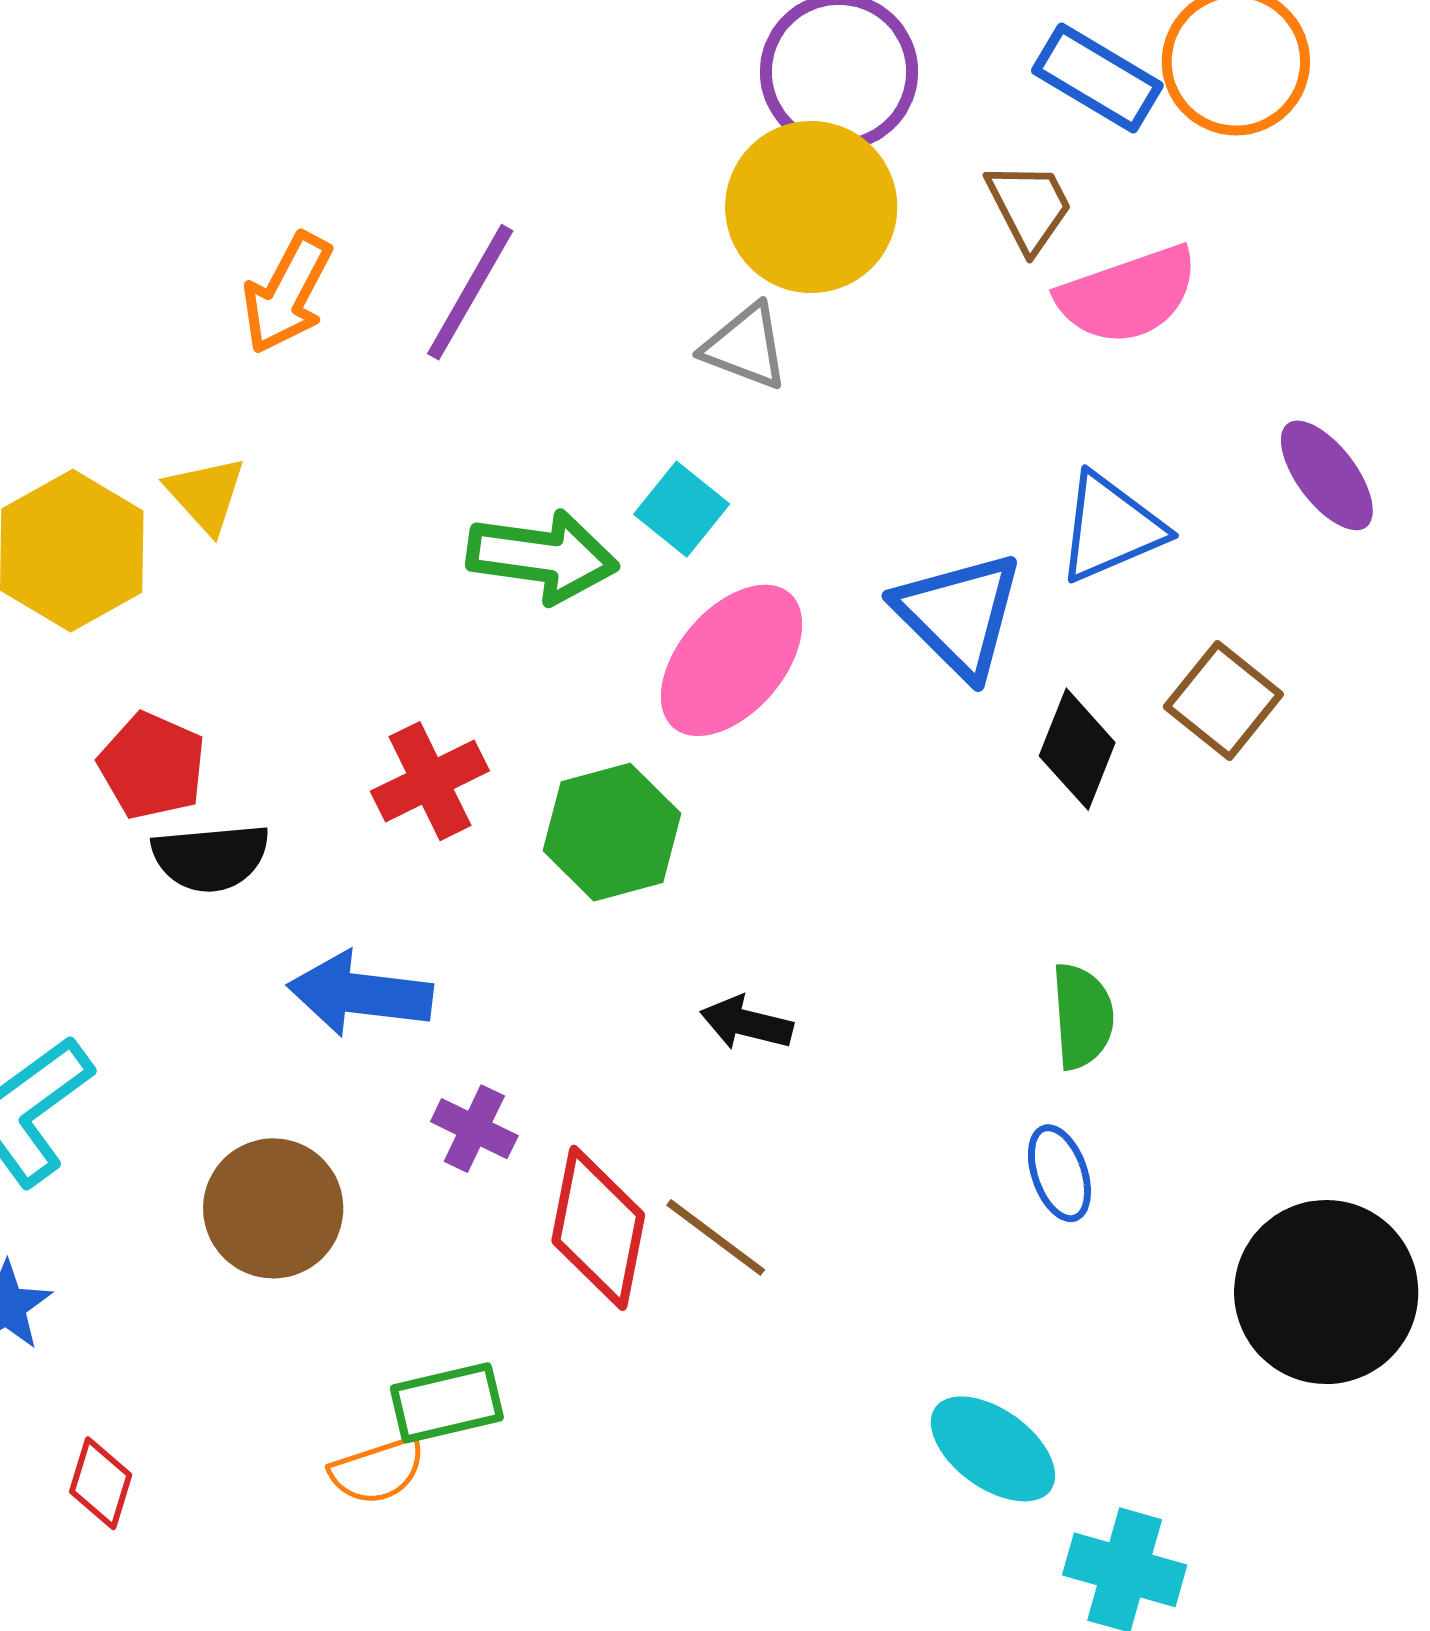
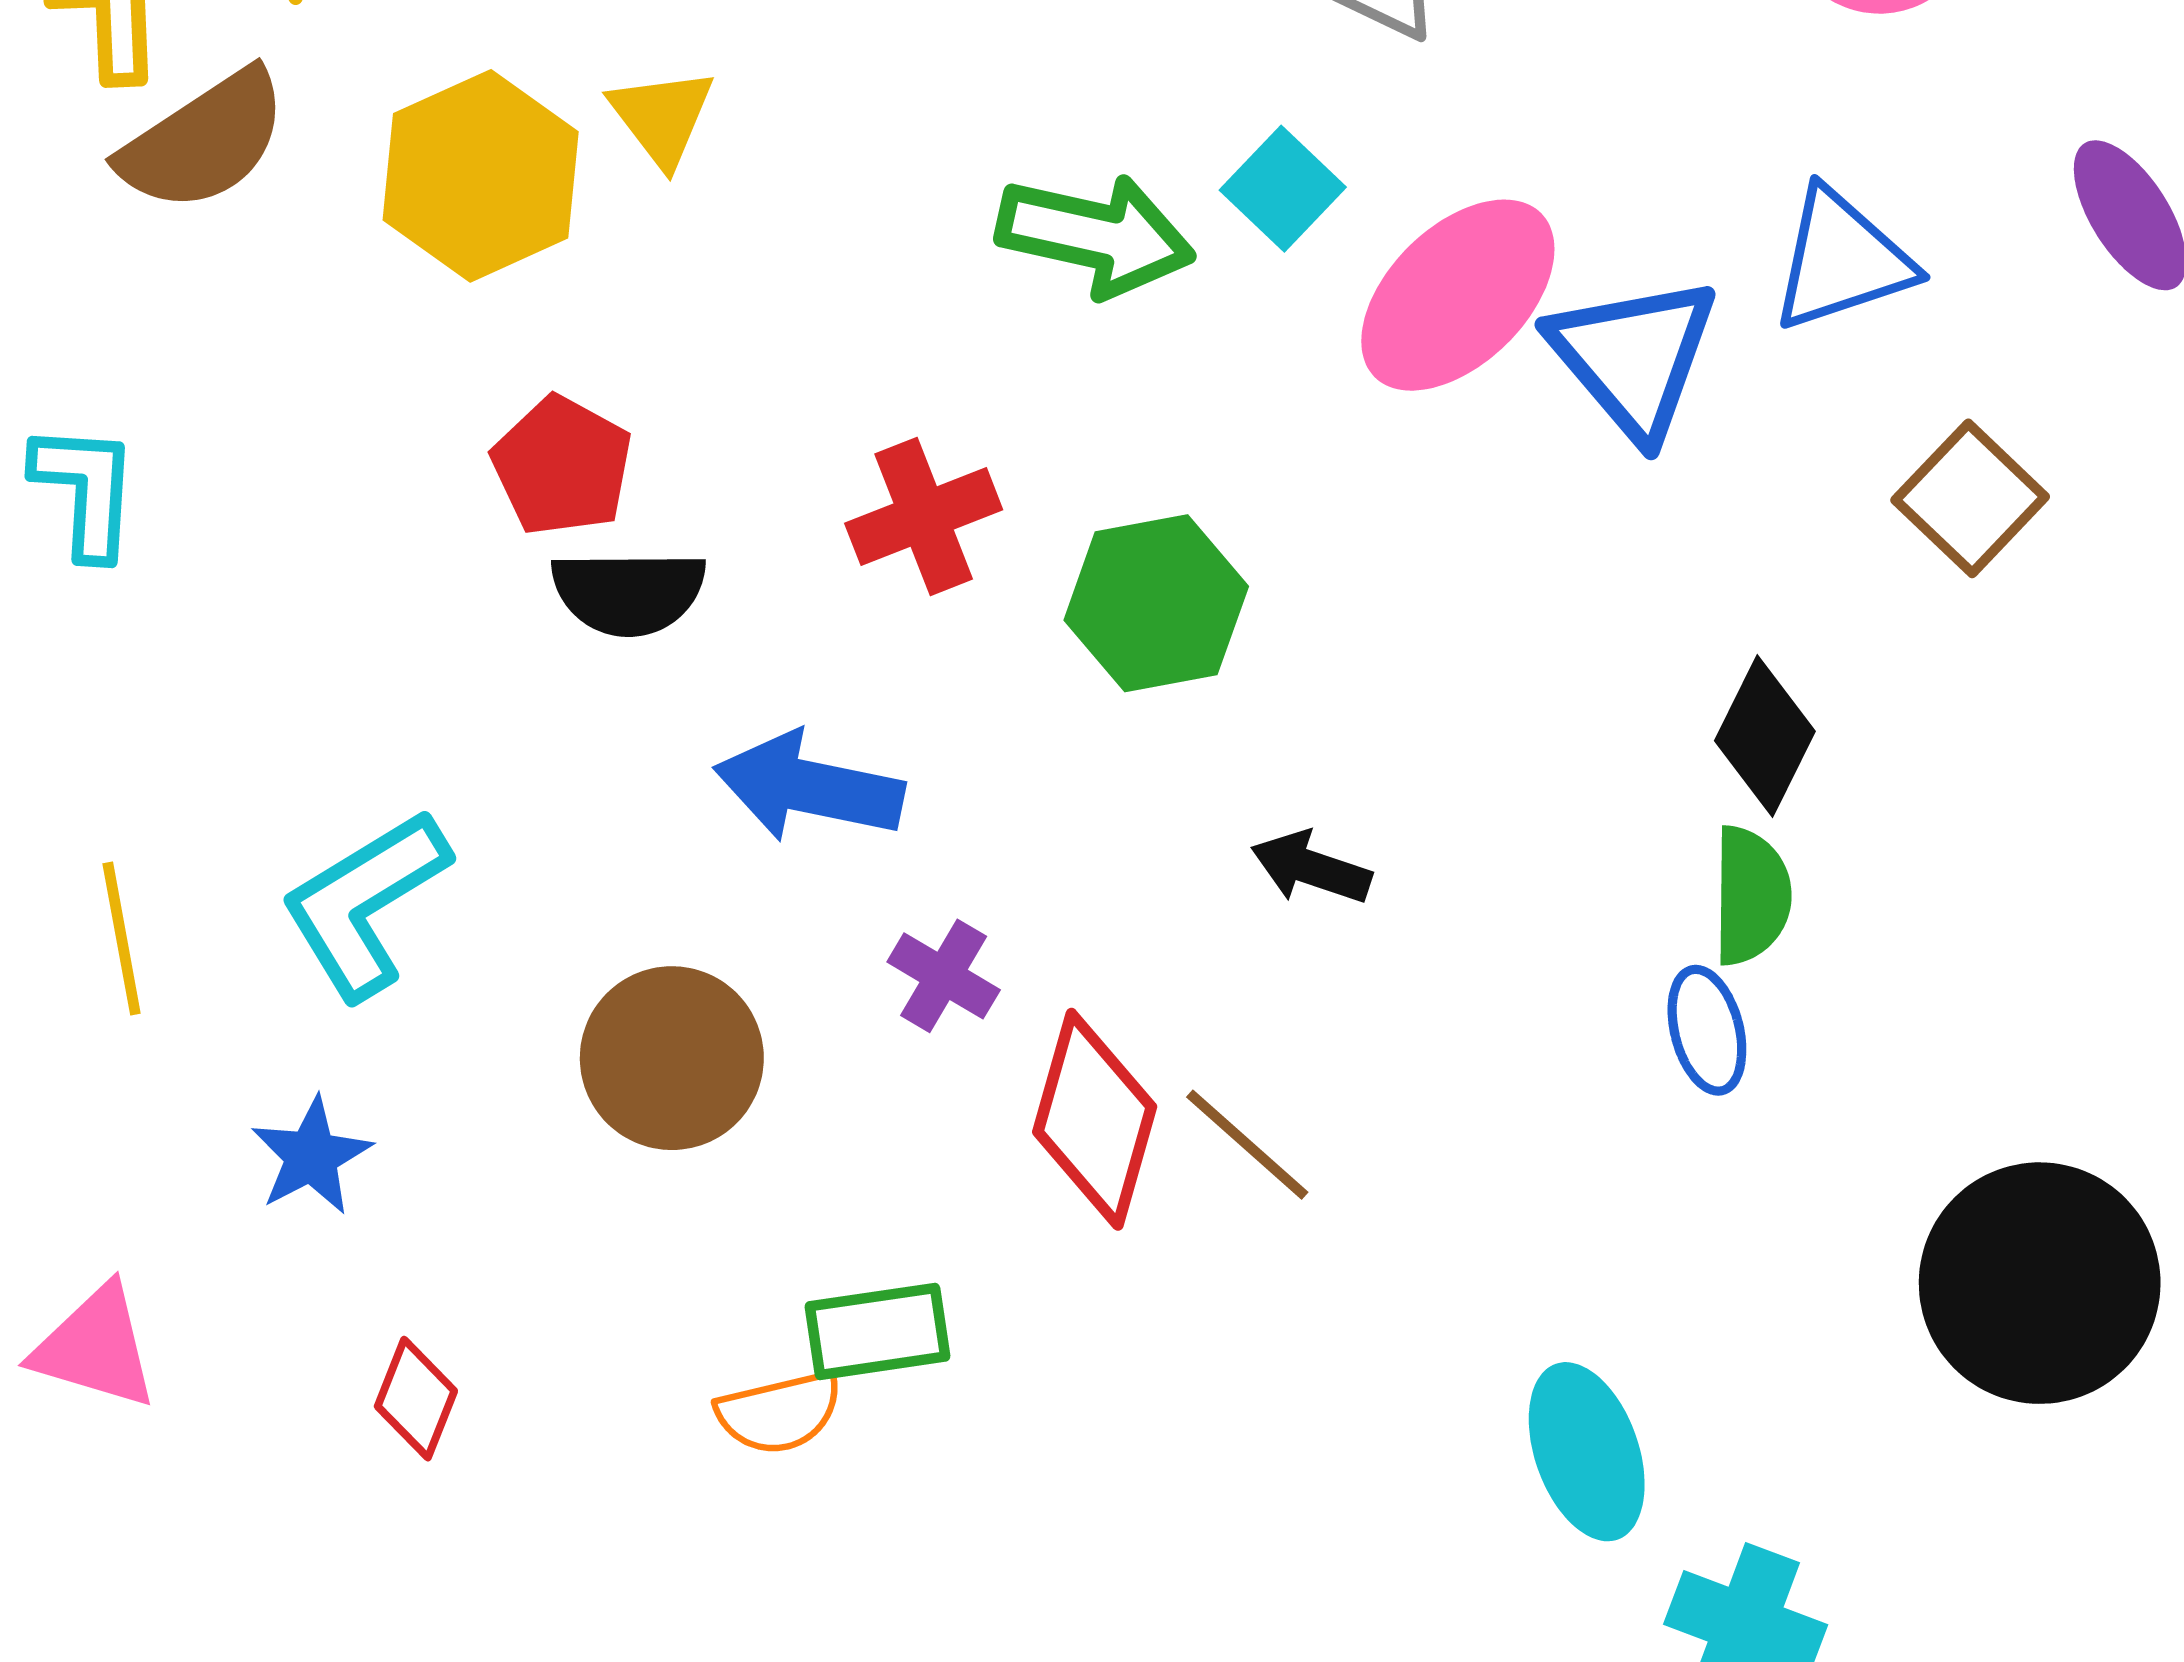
pink ellipse: (732, 660) -> (1458, 295), moved
black diamond: (1077, 749) -> (1765, 736), moved
blue ellipse: (1059, 1173) -> (1707, 1030), moved
cyan ellipse: (993, 1449) -> (1587, 1452), turned 30

